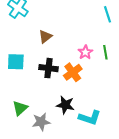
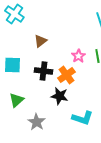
black star: (65, 105) -> (59, 96), moved
green triangle: (20, 108) -> (16, 100), moved
gray star: (41, 122) -> (36, 122), turned -30

